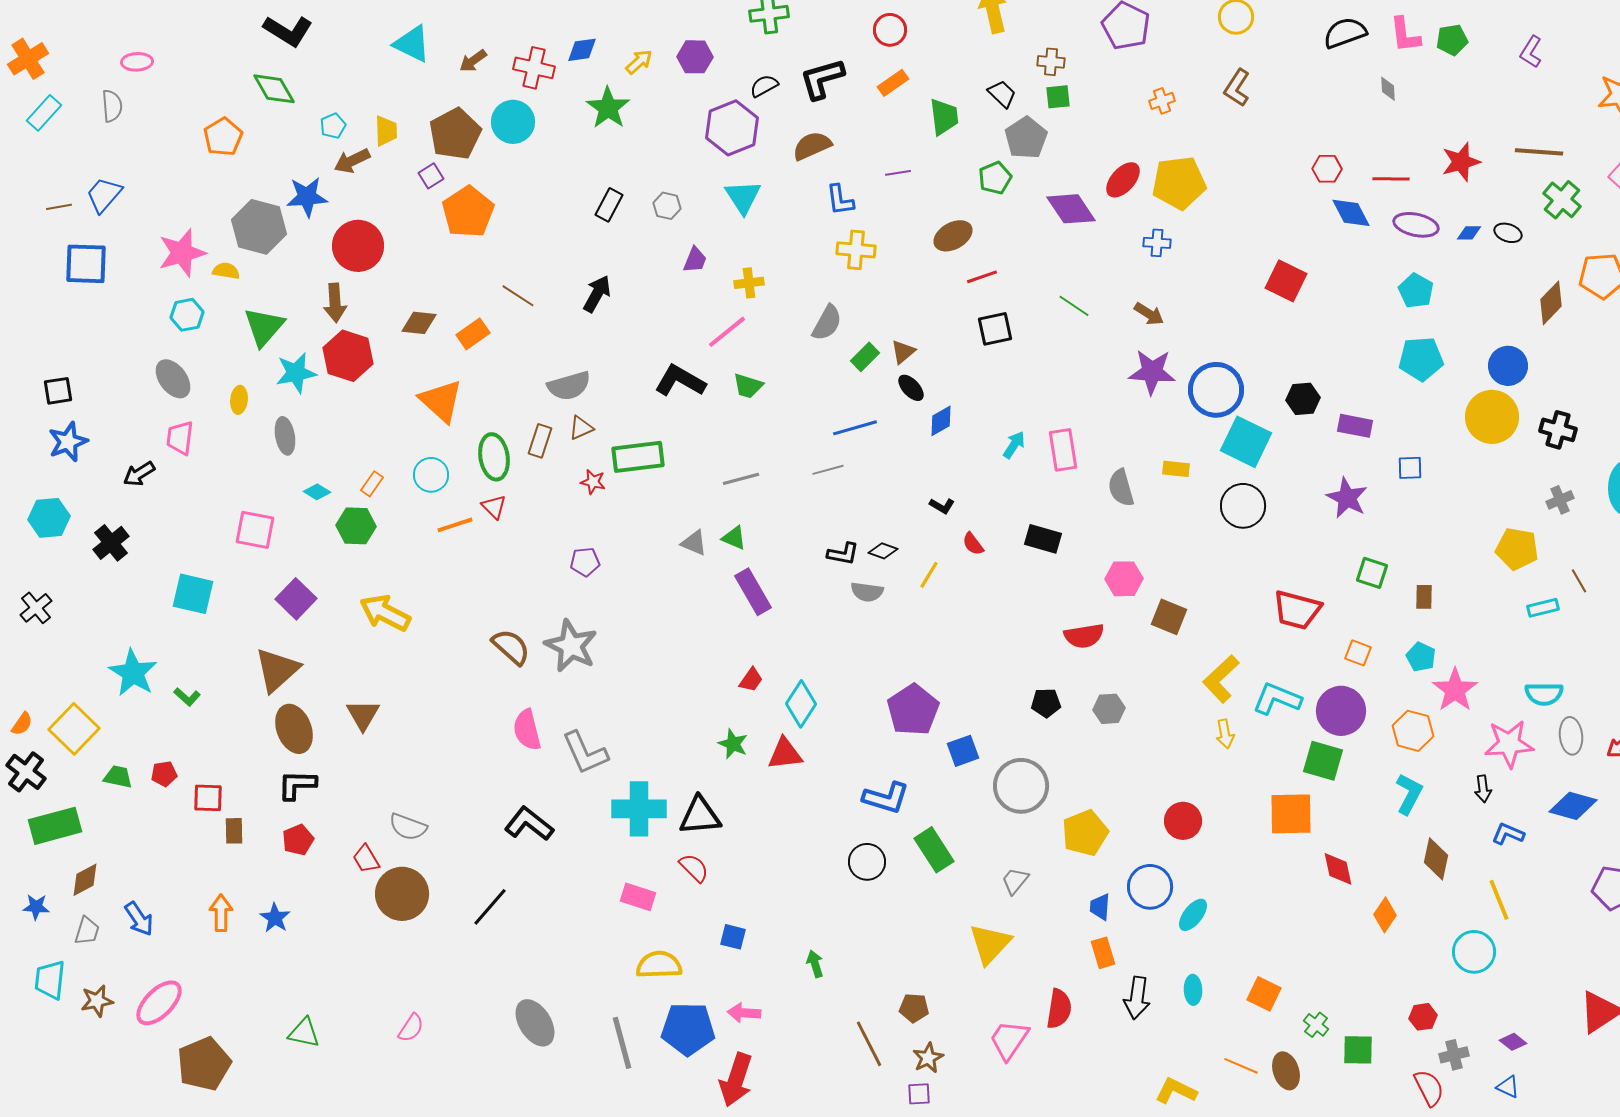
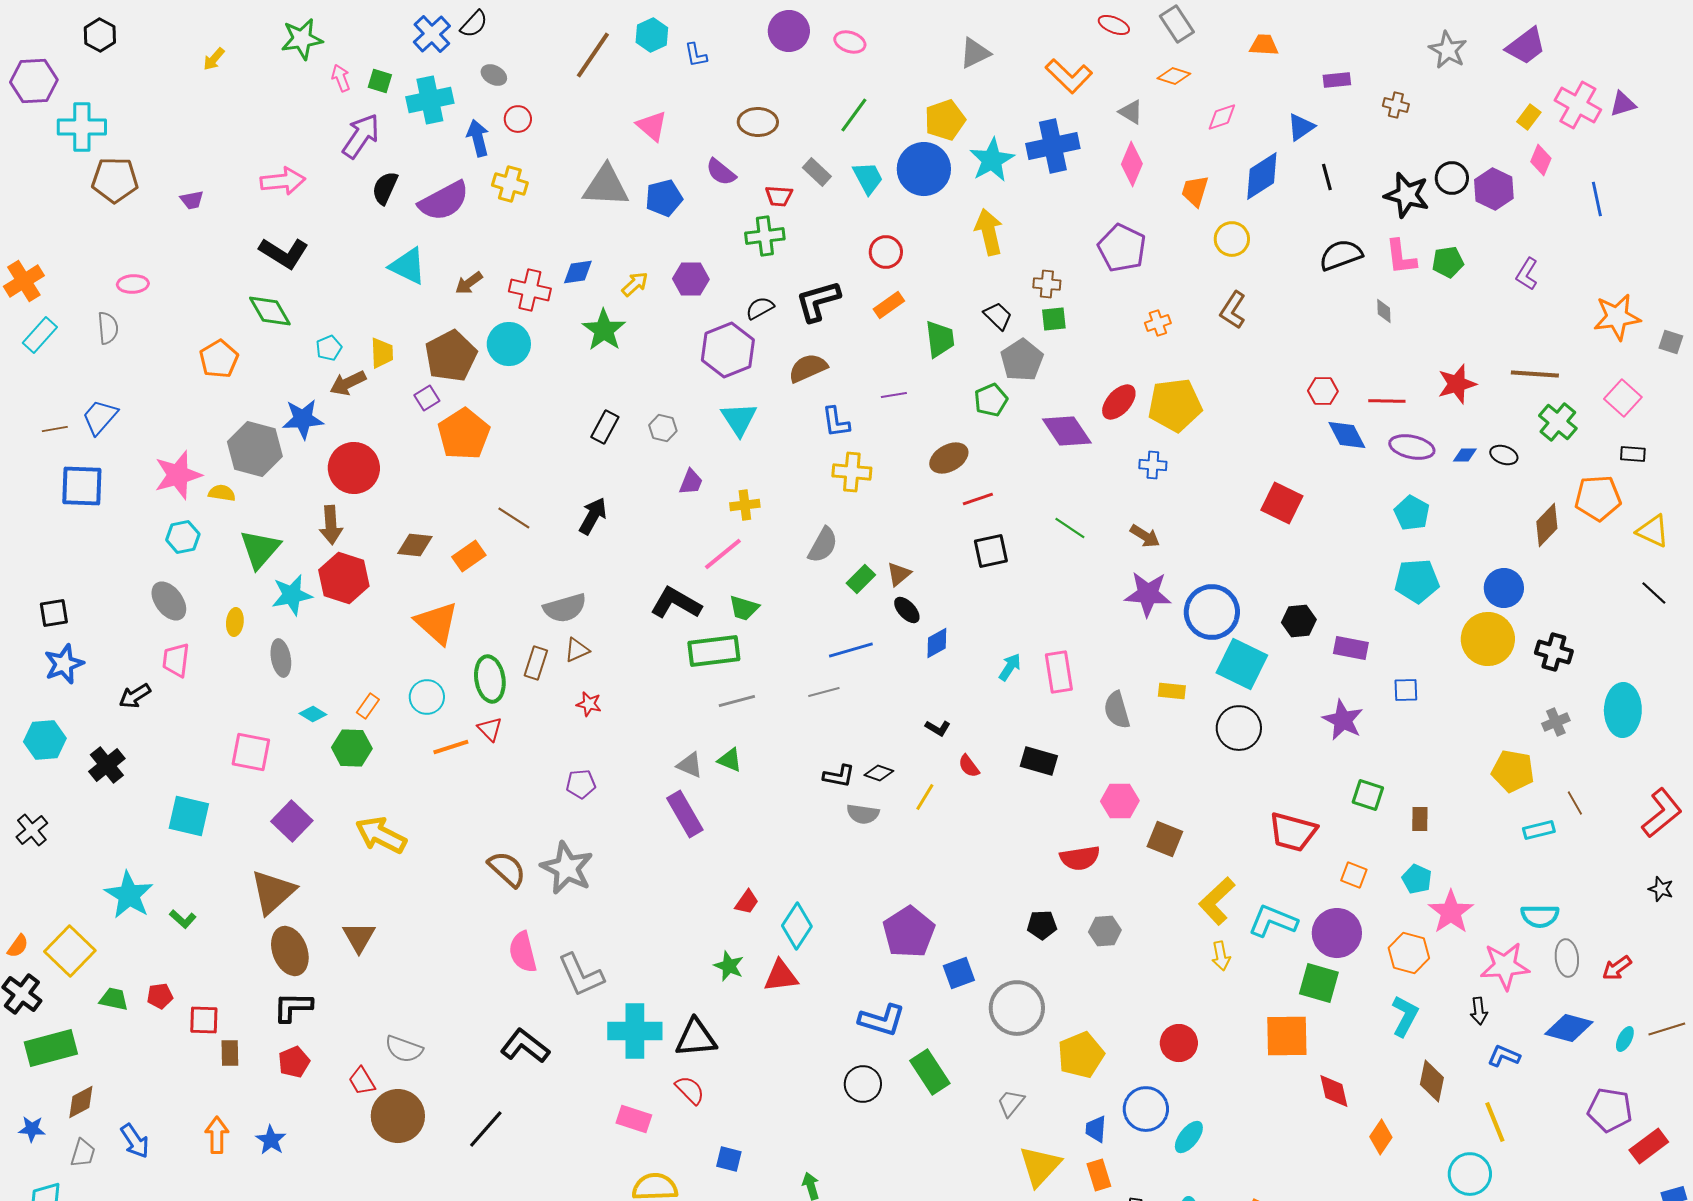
green rectangle: (638, 457) -> (714, 651), moved
purple rectangle: (753, 592) -> (685, 814), moved
yellow triangle: (990, 944) -> (1040, 1166), moved

